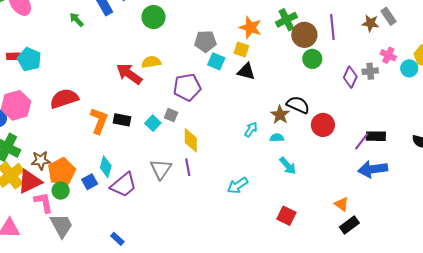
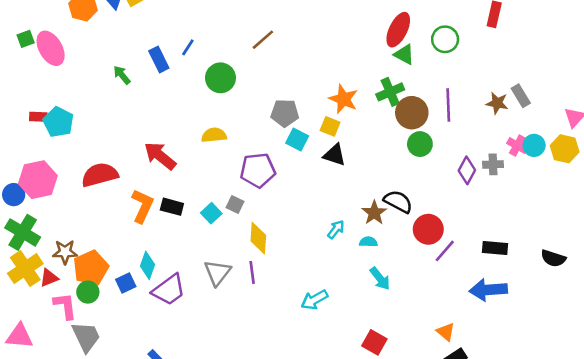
cyan circle: (409, 68) -> (534, 145), moved
red arrow: (129, 74) -> (160, 156), moved
purple line: (362, 141) -> (445, 251), moved
red triangle: (30, 181) -> (49, 278), size x0.6

